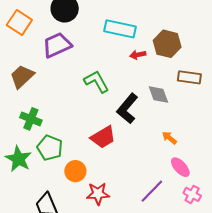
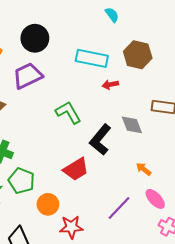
brown hexagon: (167, 44) -> (138, 55), moved
purple line: (152, 191) -> (119, 208), moved

